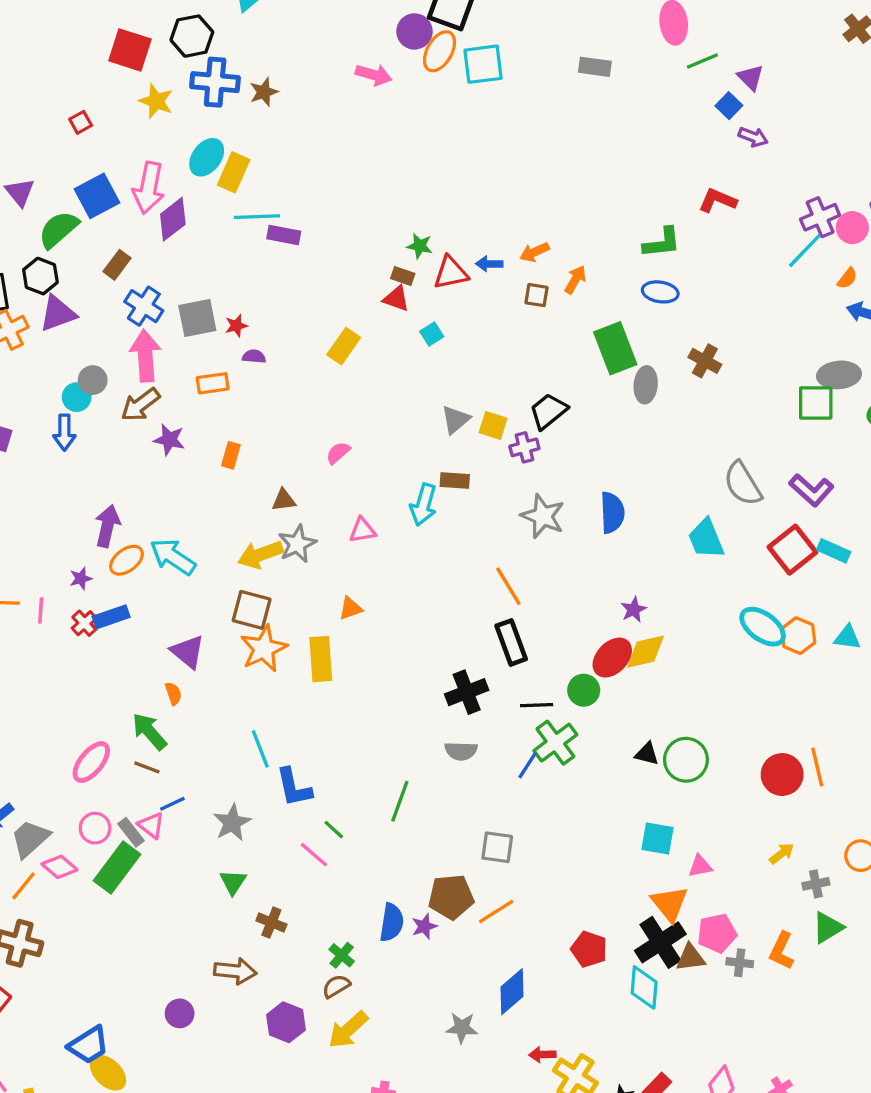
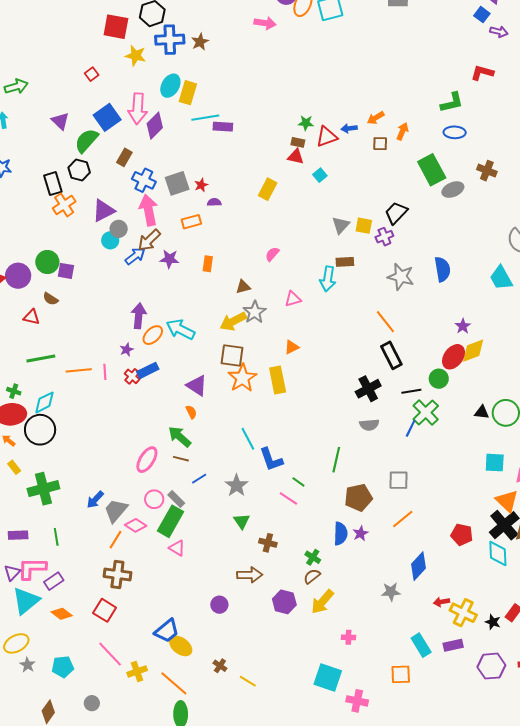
purple triangle: (58, 313) -> (104, 211), moved
gray ellipse: (646, 385) -> (453, 190), turned 70
blue arrow: (64, 432) -> (135, 256), moved, turned -120
pink triangle: (151, 825) -> (177, 548), moved
brown pentagon: (451, 897) -> (358, 497), moved

